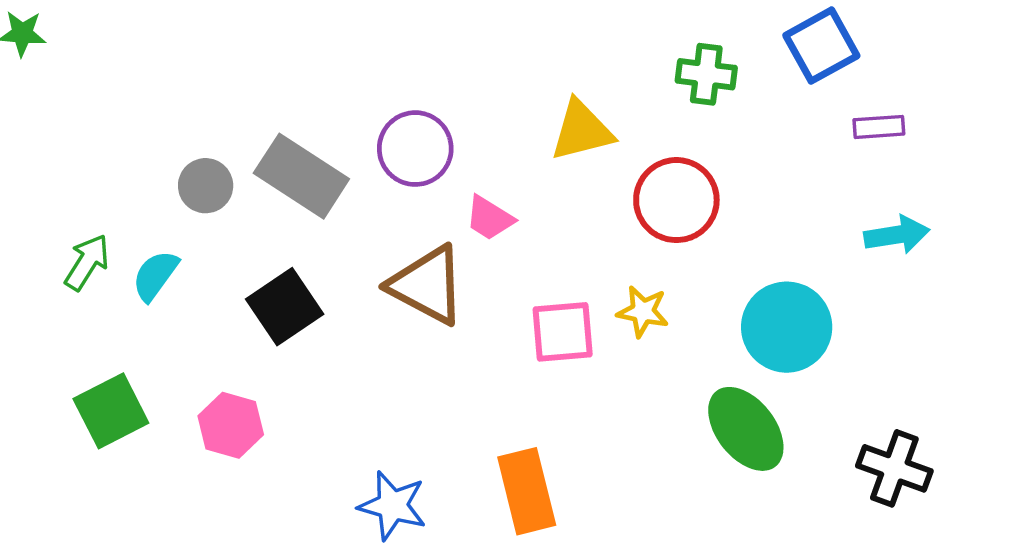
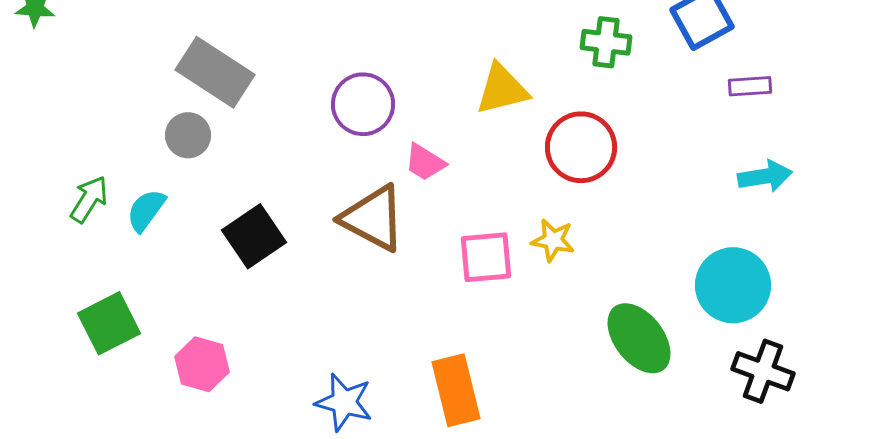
gray rectangle: (301, 176) -> (215, 72), moved
cyan circle: (787, 327) -> (733, 285), moved
pink hexagon: (231, 425) -> (202, 364), moved

